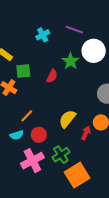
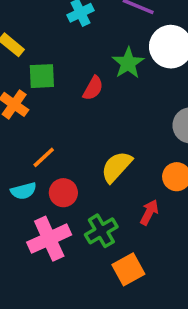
red arrow: (86, 133) -> (149, 212), moved
orange square: (77, 175) -> (128, 269), size x0.7

